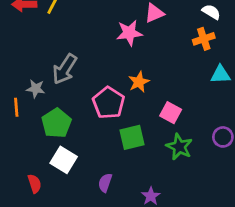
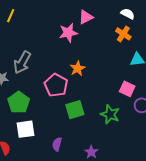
orange cross: (204, 39) -> (123, 34), turned -35
pink square: (171, 113) -> (127, 89), moved
white square: (64, 160) -> (25, 129), turned -36

